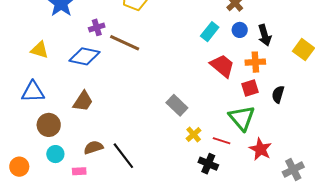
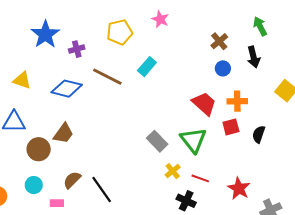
purple cross: (97, 27) -> (77, 49), moved
cyan rectangle: (210, 32) -> (147, 67), moved
black arrow: (265, 35) -> (254, 57), moved
green triangle: (242, 118) -> (193, 140), moved
brown circle: (49, 125) -> (39, 149), moved
brown semicircle: (93, 147) -> (72, 180), turned -30

